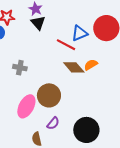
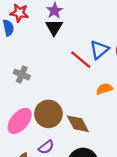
blue triangle: (80, 33) -> (99, 50), turned -30
brown diamond: (74, 67) -> (78, 124), moved

